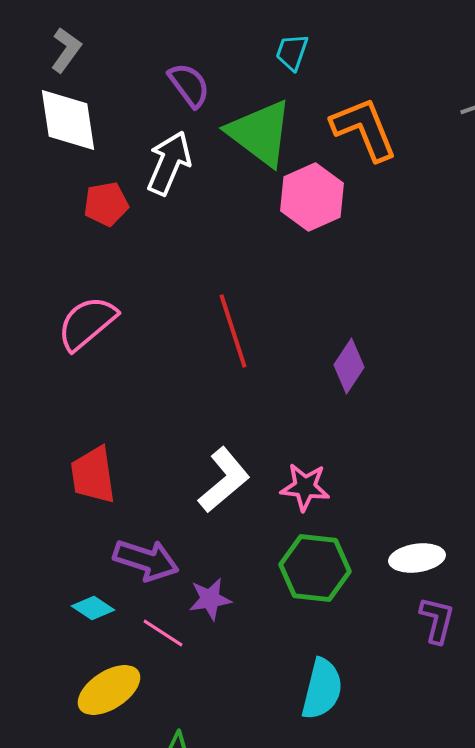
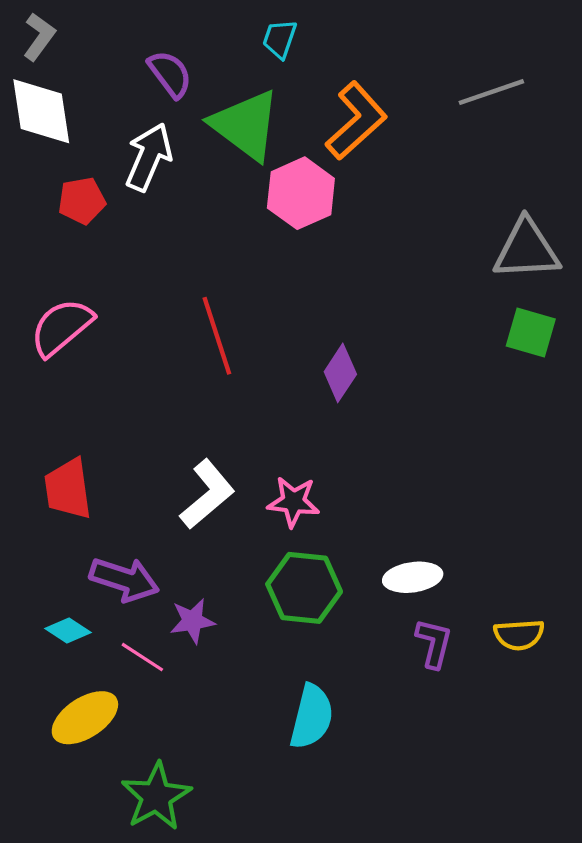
orange L-shape: (364, 129) -> (356, 121), turned 70

